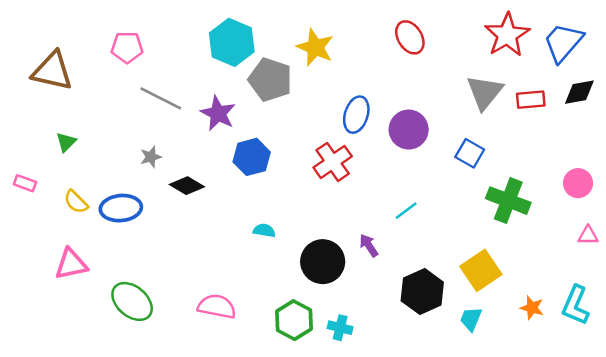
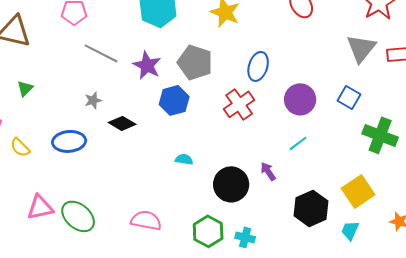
gray pentagon: (270, 80) -> (195, 62), moved
purple circle: (409, 130) -> (300, 99), moved
yellow semicircle: (76, 202) -> (20, 147), moved
pink triangle: (71, 264) -> (40, 207), moved

